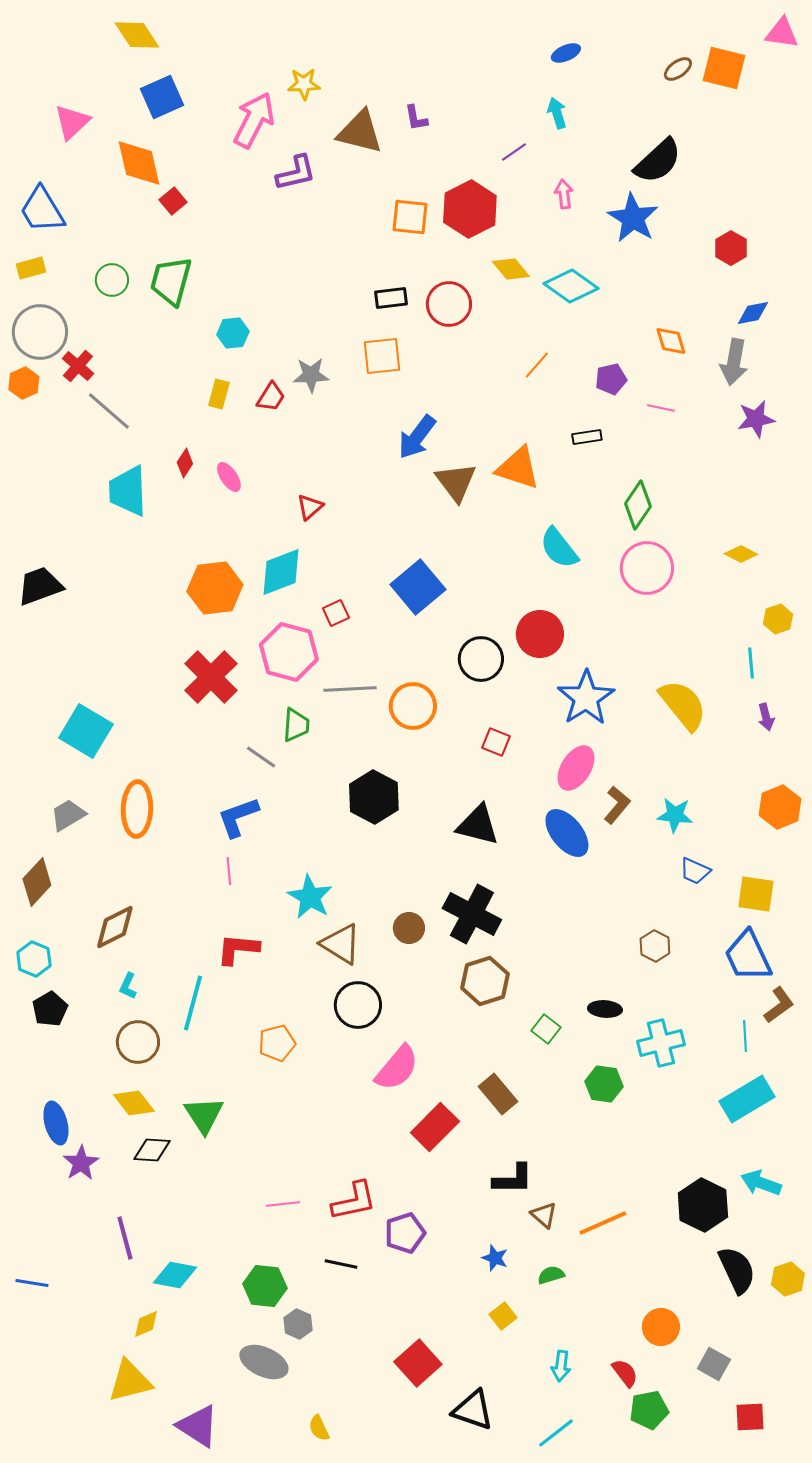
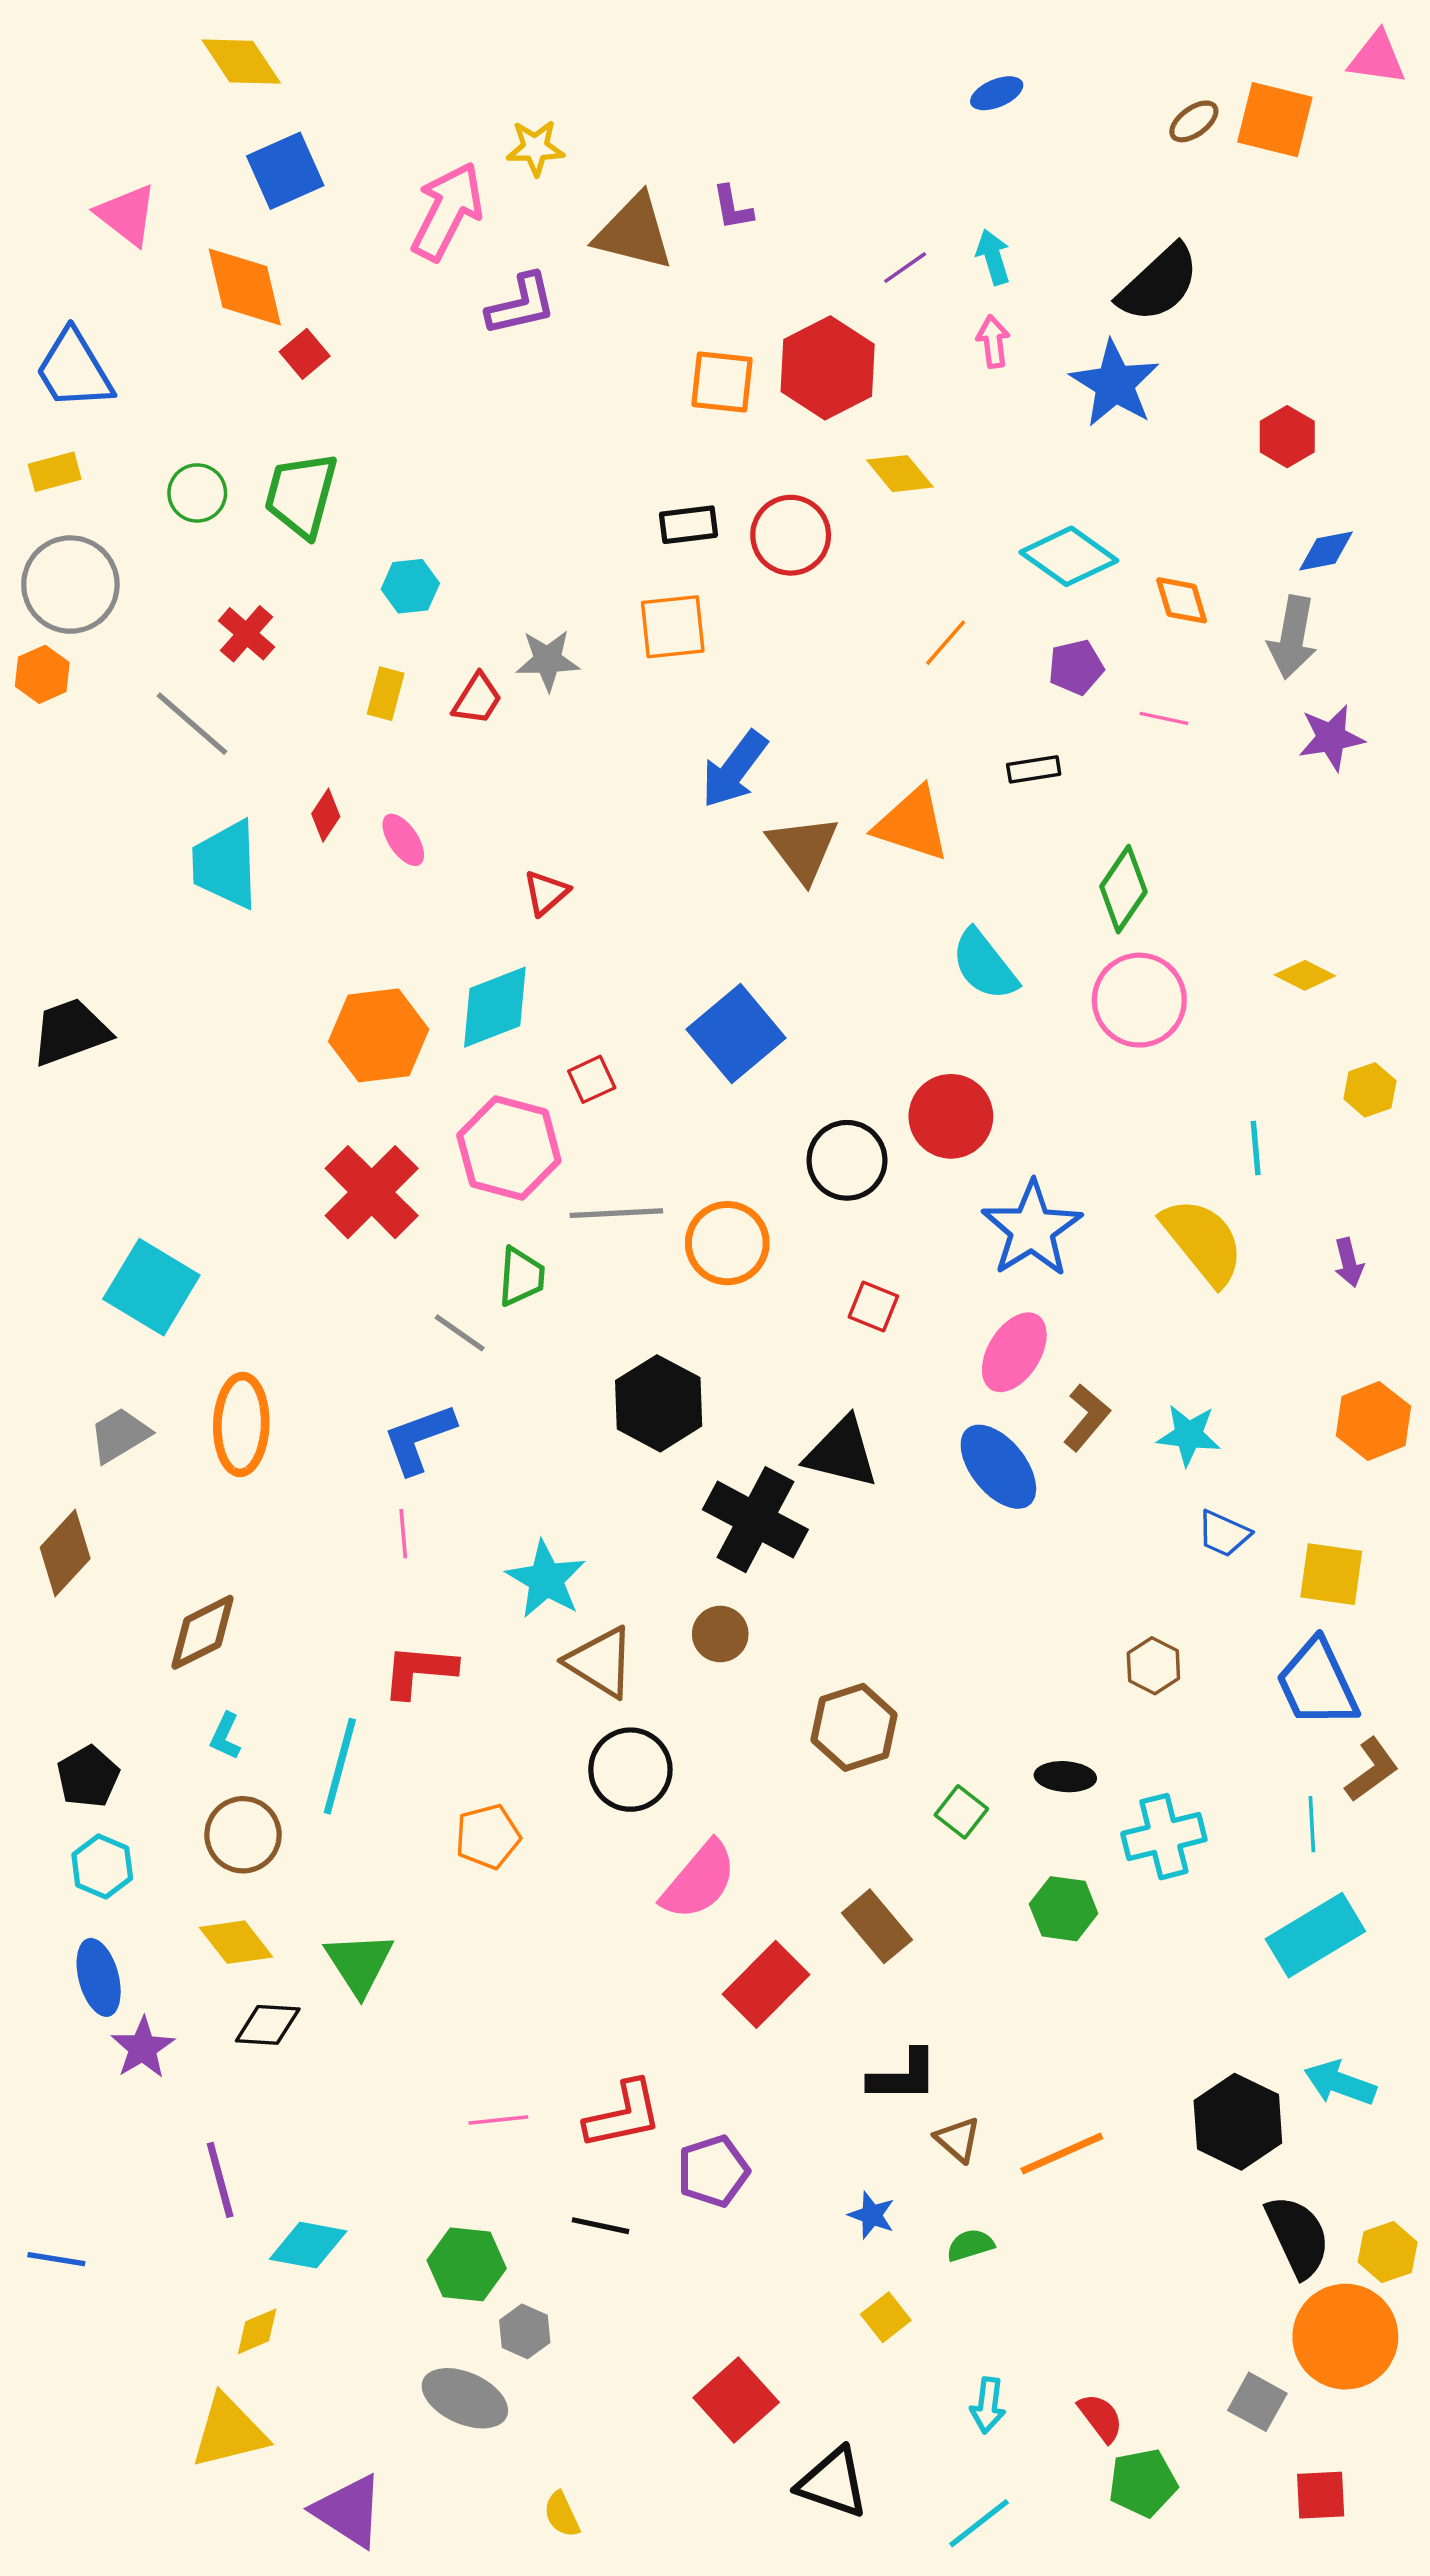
cyan arrow: (557, 113) -> (993, 257), moved
pink triangle: (72, 122) -> (127, 215), turned -39
cyan diamond: (571, 286) -> (1069, 556), moved
red cross: (78, 366) -> (247, 634), moved
cyan line: (751, 663) -> (1256, 1148), moved
black cross: (472, 914) -> (755, 1520), moved
cyan hexagon: (34, 959) -> (102, 1866), moved
orange circle: (661, 1327) -> (1345, 2337), moved, size x1.6

